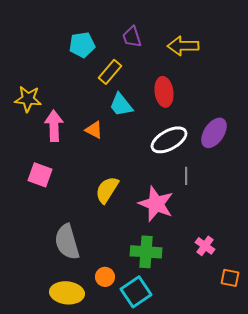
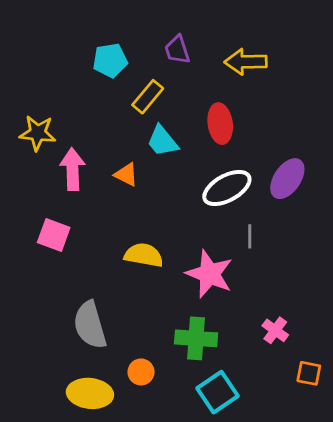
yellow semicircle: (107, 190) -> (144, 255), turned 68
cyan square: (136, 292) -> (218, 392), moved

